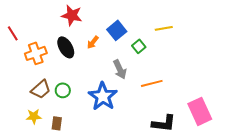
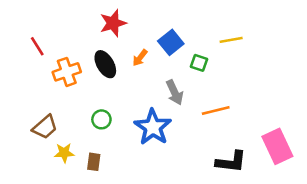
red star: (72, 15) -> (113, 23), turned -30
green square: (139, 46) -> (199, 63), turned -32
brown trapezoid: (41, 89) -> (45, 127), moved

